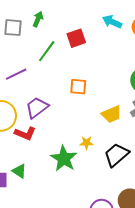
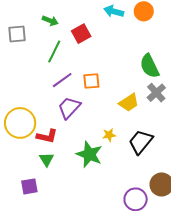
green arrow: (38, 19) -> (50, 21), moved, turned 98
purple line: (16, 74) -> (62, 80), moved
purple trapezoid: (37, 107) -> (69, 108), moved
green triangle: (19, 171) -> (47, 159), moved, turned 35

